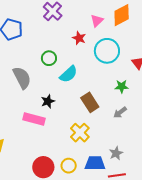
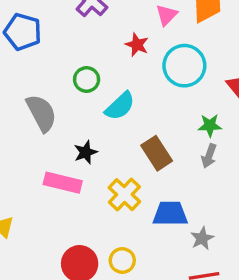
gray arrow: (120, 112) -> (209, 156), moved, turned -32
yellow cross: (80, 133) -> (124, 195), moved
blue trapezoid: (95, 163) -> (170, 214), moved

